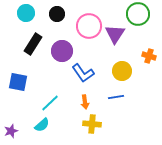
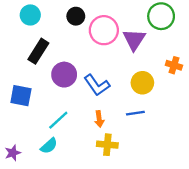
black circle: (57, 14) -> (76, 16), moved
purple circle: (62, 51) -> (64, 75), moved

